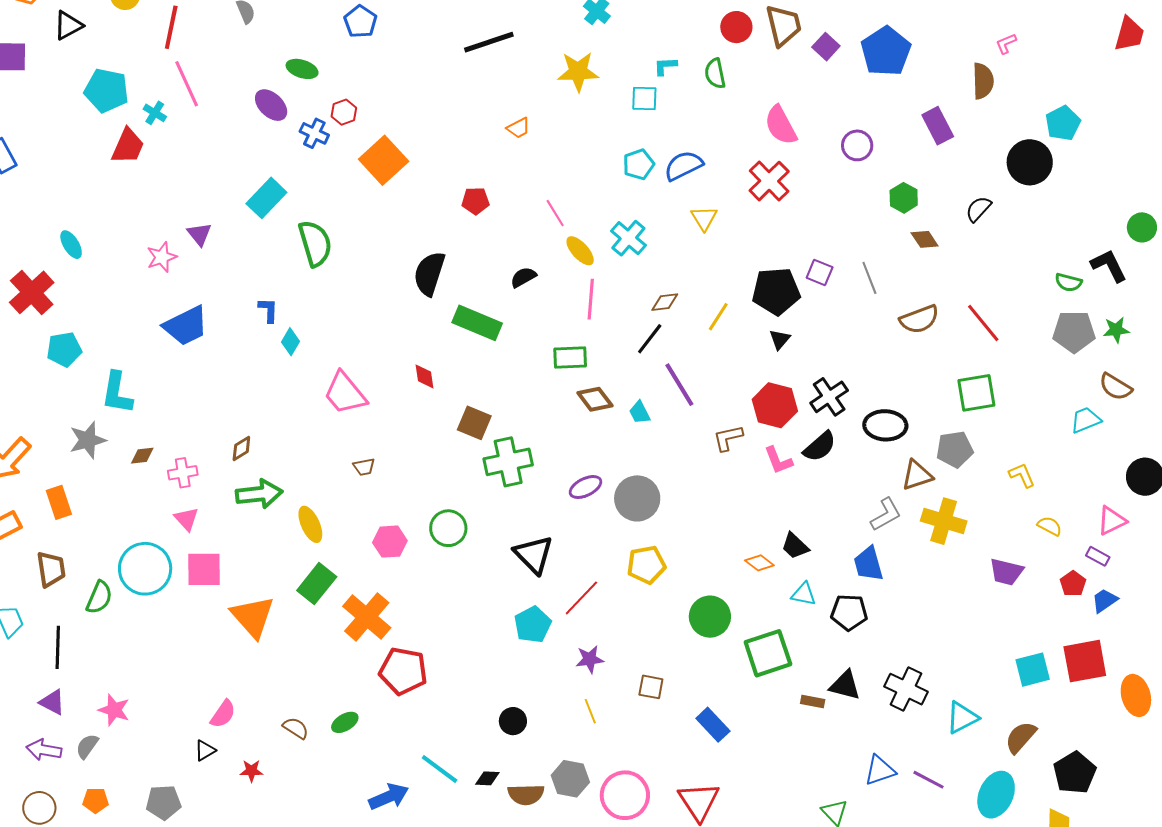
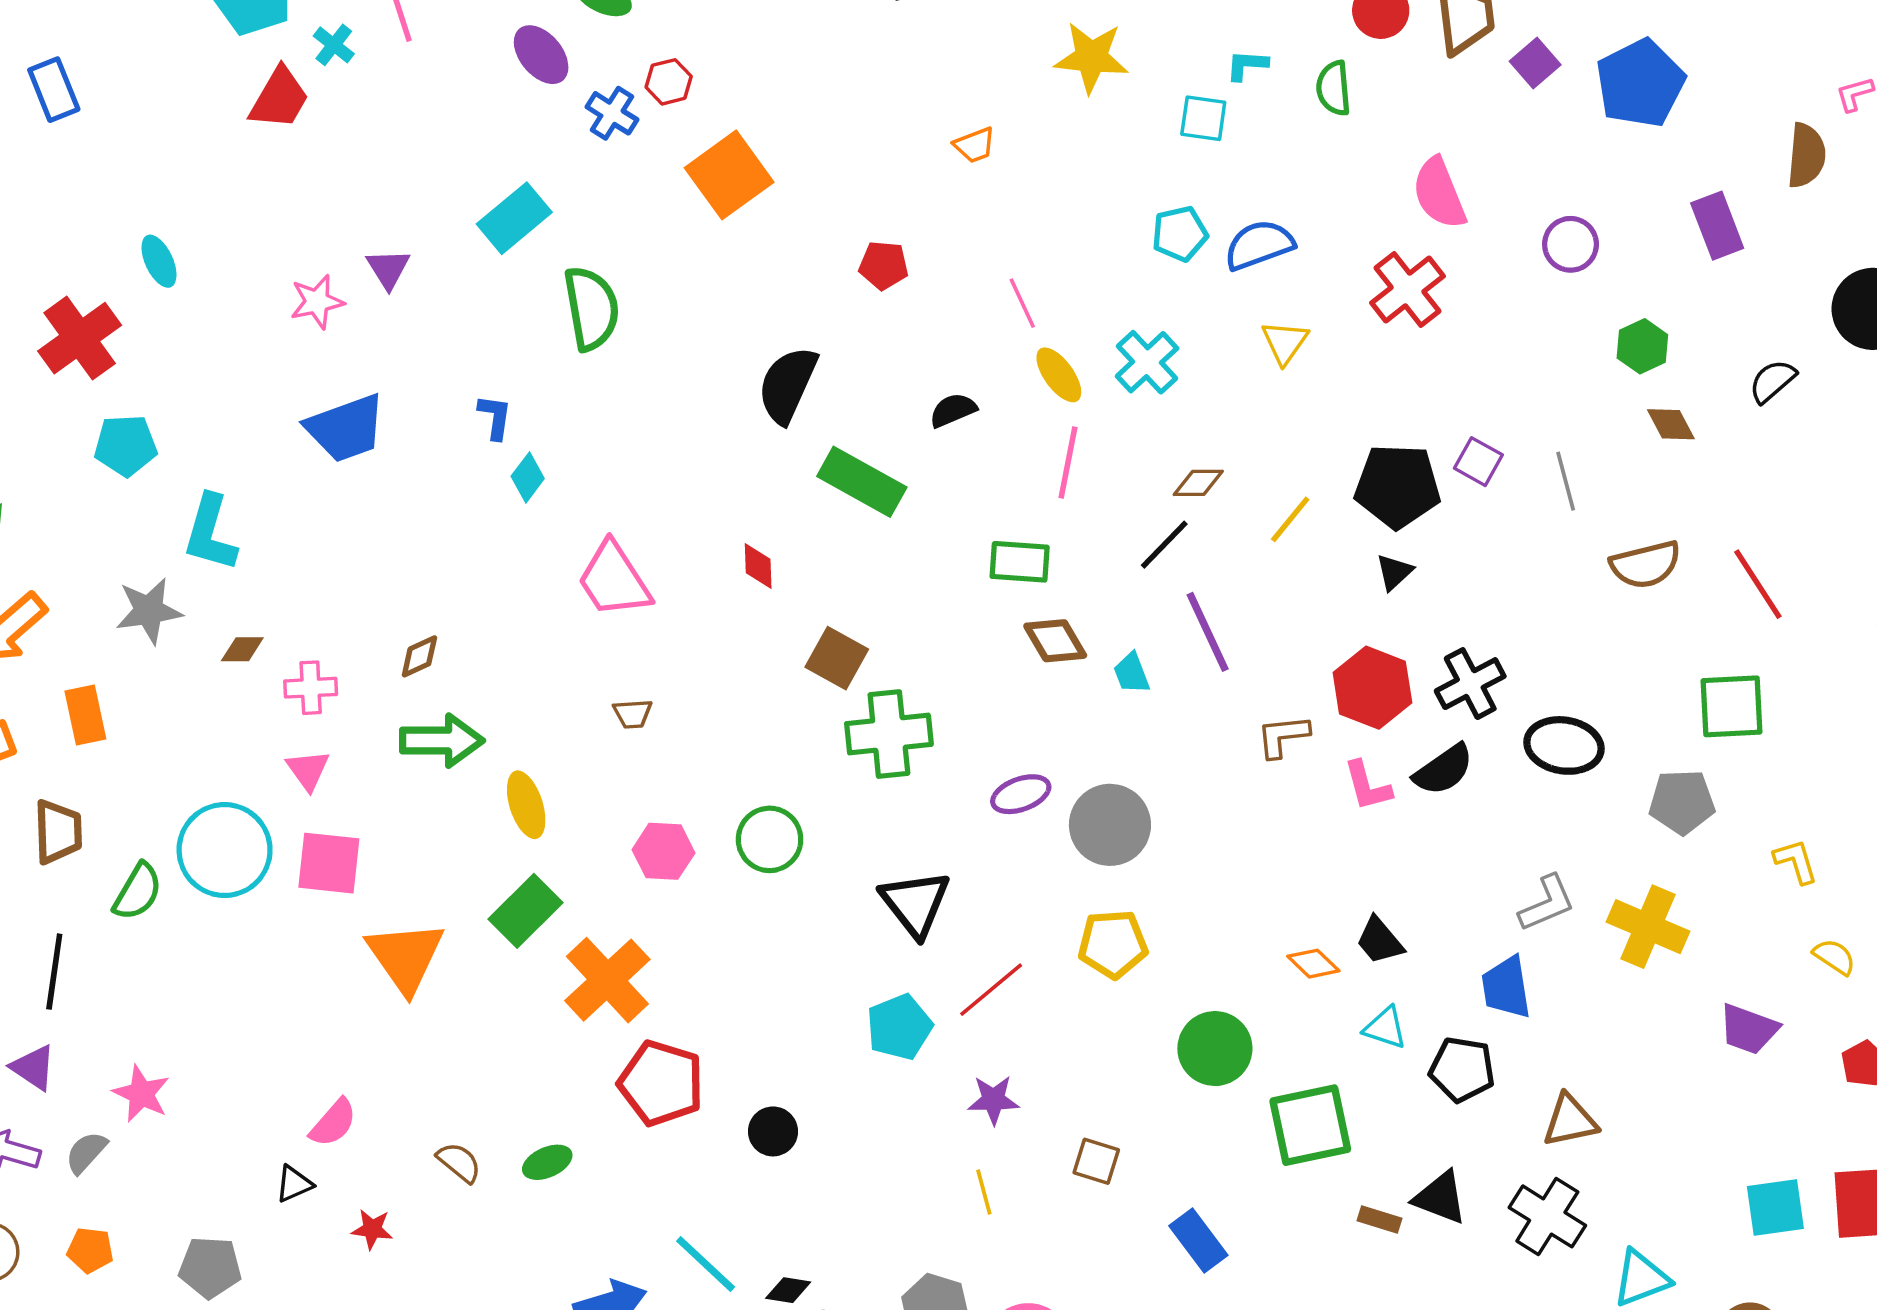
brown triangle: (917, 475) -> (1570, 1121), moved
black circle: (513, 721) -> (773, 1131), moved

